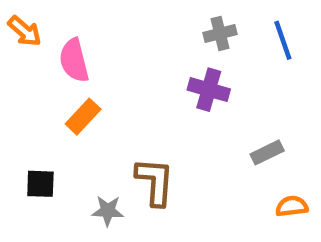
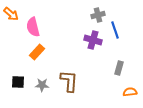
blue line: (283, 40) -> (115, 30), moved
gray rectangle: (267, 152) -> (119, 68), turned -48
gray star: (108, 211) -> (42, 85), moved

